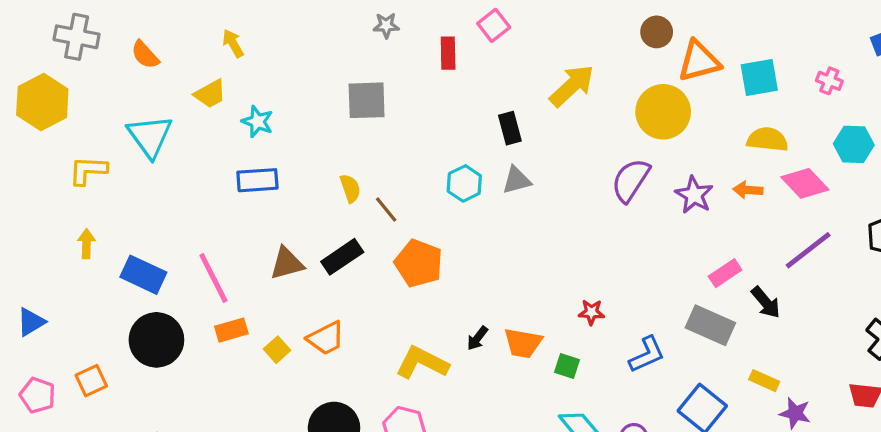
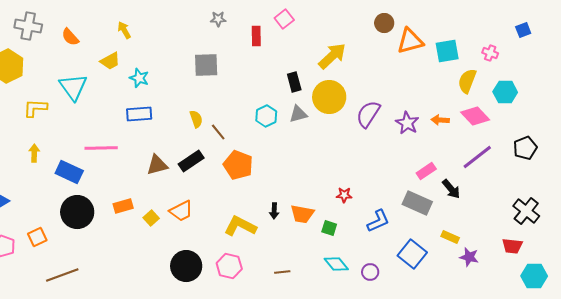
yellow circle: (663, 112) -> (329, 97), moved
yellow semicircle: (767, 139) -> (467, 81), moved, turned -75
pink line: (213, 278) -> (101, 148), moved, turned -64
black arrow: (477, 338) -> (274, 211), turned -35

